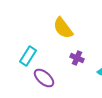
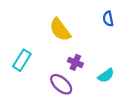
purple ellipse: (44, 78) -> (61, 84), moved

